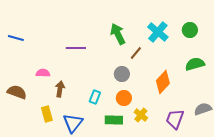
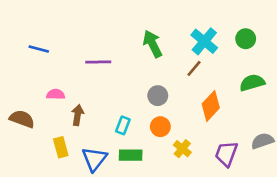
blue line: (16, 38) -> (39, 49), moved
brown line: (136, 53) -> (194, 68), moved
green rectangle: (114, 120) -> (131, 155), moved

